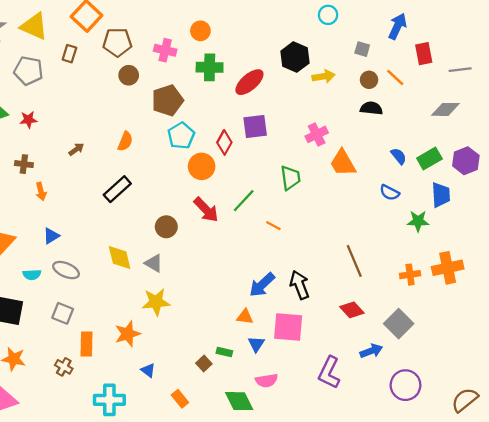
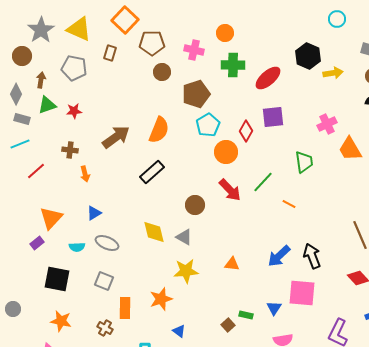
orange semicircle: (125, 141) -> (159, 130), size x1.5
brown arrow: (76, 149) -> (116, 137), size x2.0
orange triangle: (245, 317) -> (232, 264), moved

